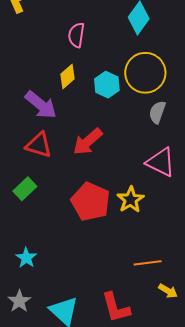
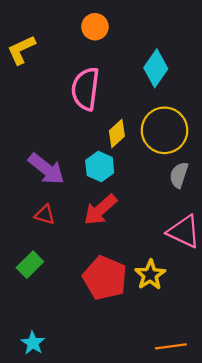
pink semicircle: (76, 35) -> (85, 89), size x1.5
yellow diamond: (67, 77) -> (117, 133), moved
cyan hexagon: (107, 85) -> (100, 167), moved
red triangle: (39, 145) -> (45, 215), size x0.7

